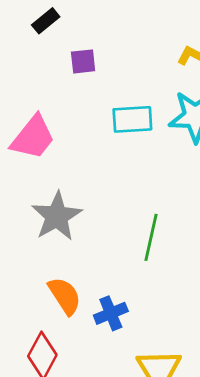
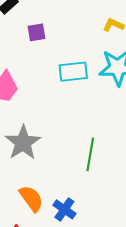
blue cross: (111, 313) -> (64, 209), turned -30

